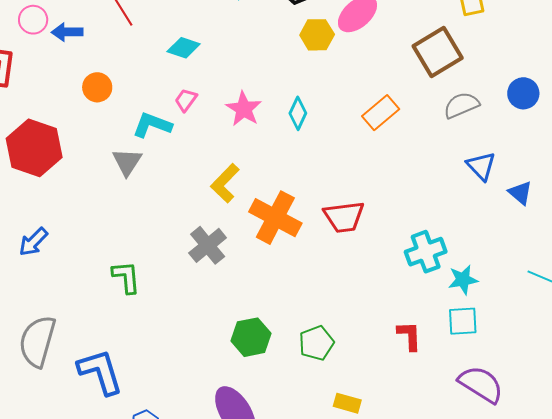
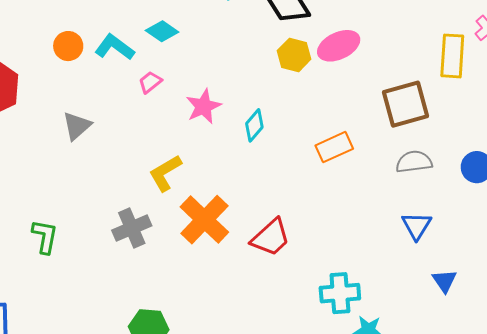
cyan L-shape: (152, 125) -> (114, 47), moved
blue triangle: (520, 193) -> (444, 281), moved
red trapezoid: (344, 217) -> (271, 237), turned -51

